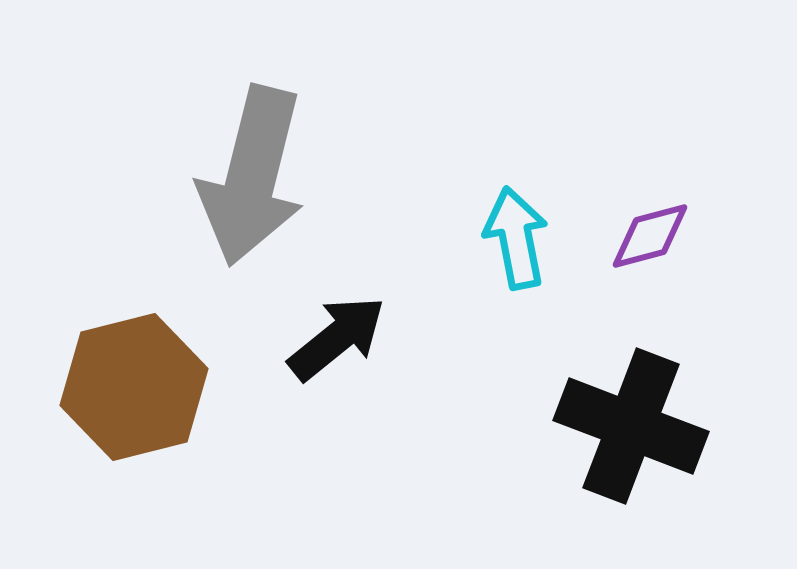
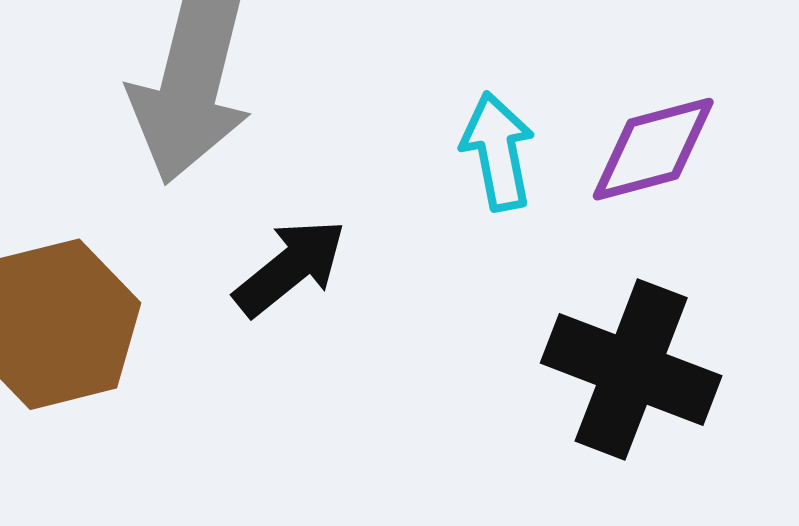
purple diamond: (650, 236) -> (653, 149), size x1.4

